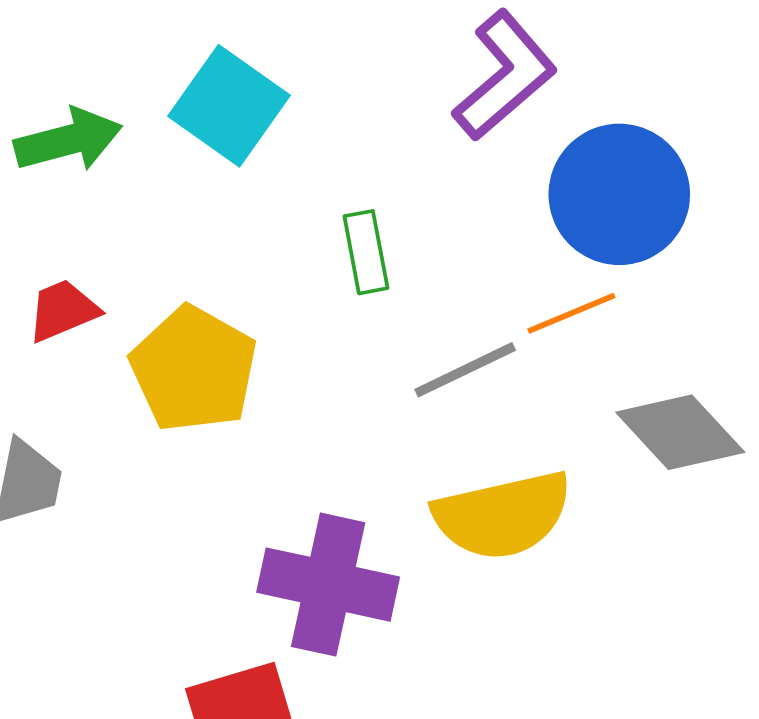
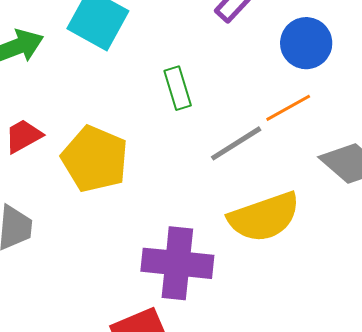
blue circle: (619, 194) -> (306, 43), size x0.7

